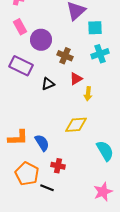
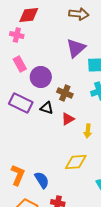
red triangle: (76, 79) -> (68, 119), moved
black triangle: (48, 84) -> (47, 108), moved, turned 40
orange L-shape: (18, 138) -> (18, 175), turned -65

